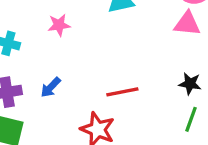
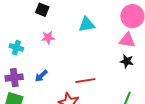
black star: (190, 84) -> (127, 61), moved

